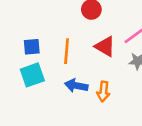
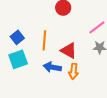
red triangle: (105, 46) -> (69, 51), moved
blue square: (32, 47) -> (17, 37), turned -32

